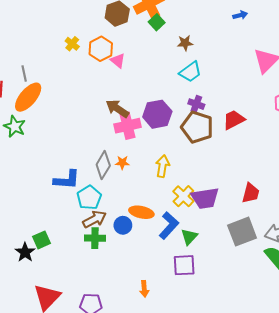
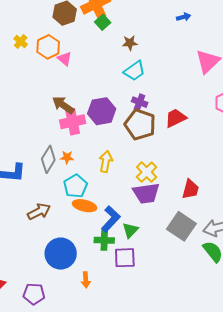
yellow cross: (183, 196) -> (147, 172), moved
cyan pentagon: (89, 198) -> (75, 186), moved
blue circle: (123, 225) -> (61, 254), moved, size x1.8
gray square: (242, 232) -> (181, 226), turned -36
green cross: (95, 238) -> (104, 240), moved

